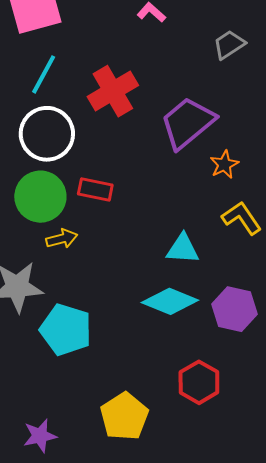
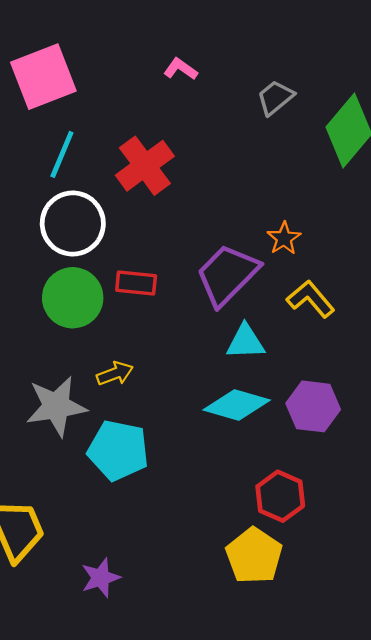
purple trapezoid: (188, 123) -> (227, 275), moved
yellow arrow: (62, 239) -> (115, 374), moved
yellow pentagon: (124, 416) -> (254, 556), moved

